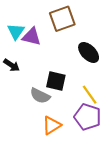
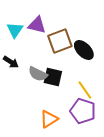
brown square: (62, 19) -> (60, 41), moved
purple triangle: (32, 37) -> (37, 25), moved
gray semicircle: (40, 96) -> (38, 74), moved

